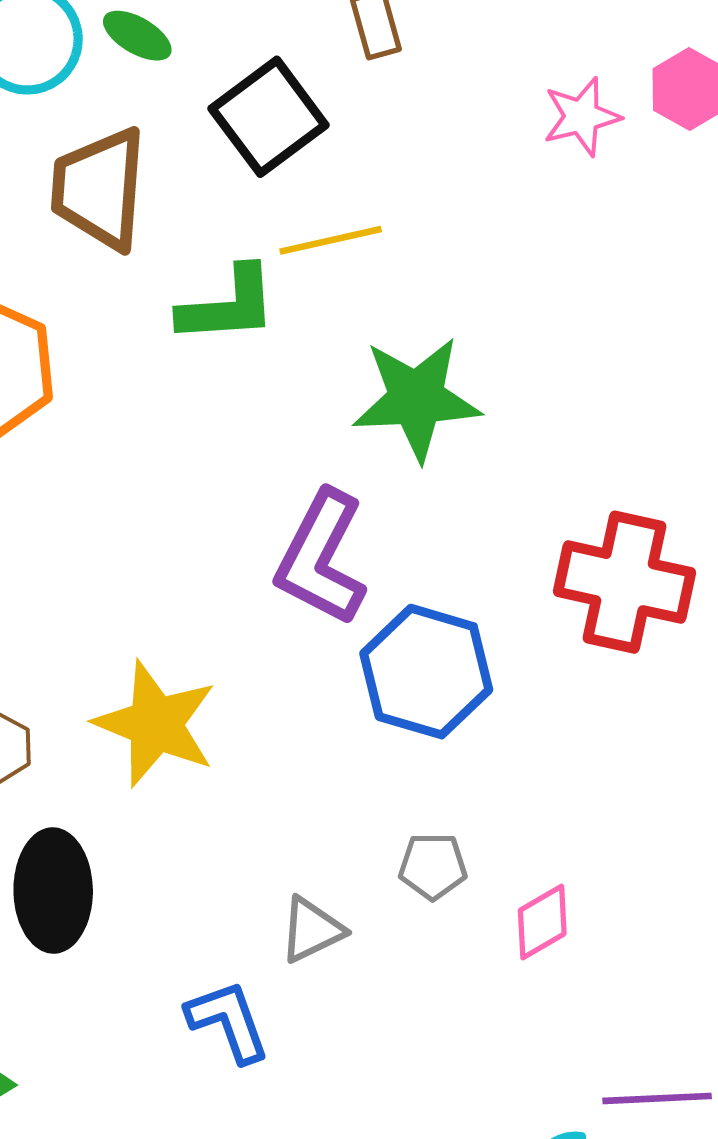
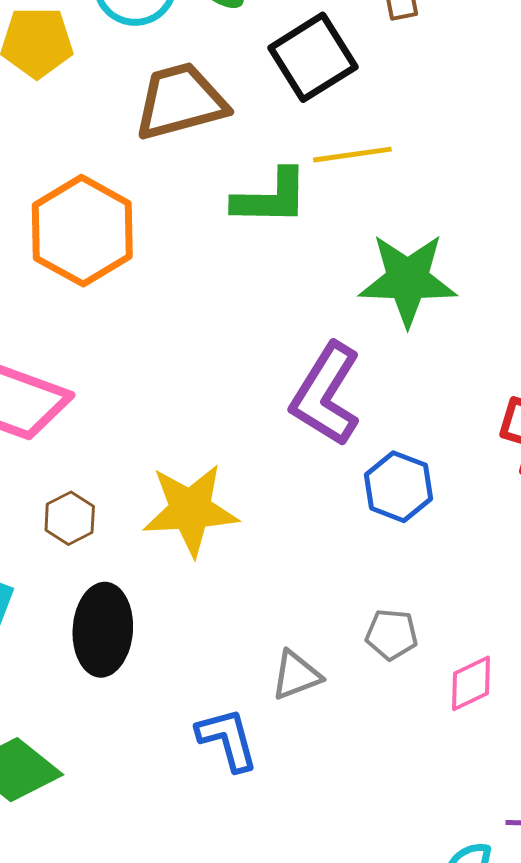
brown trapezoid: (99, 189) -> (180, 101), turned 66
blue hexagon: (426, 672) -> (398, 487), size x0.7
yellow star: (156, 724) -> (190, 510), turned -30

